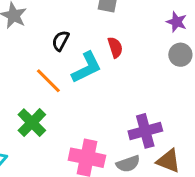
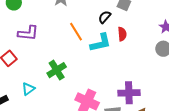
black semicircle: (61, 41) -> (105, 17), moved
orange line: (48, 81) -> (76, 32), moved

